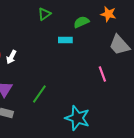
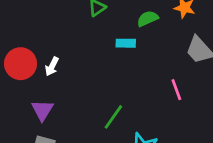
green line: (39, 94) -> (113, 117), moved

